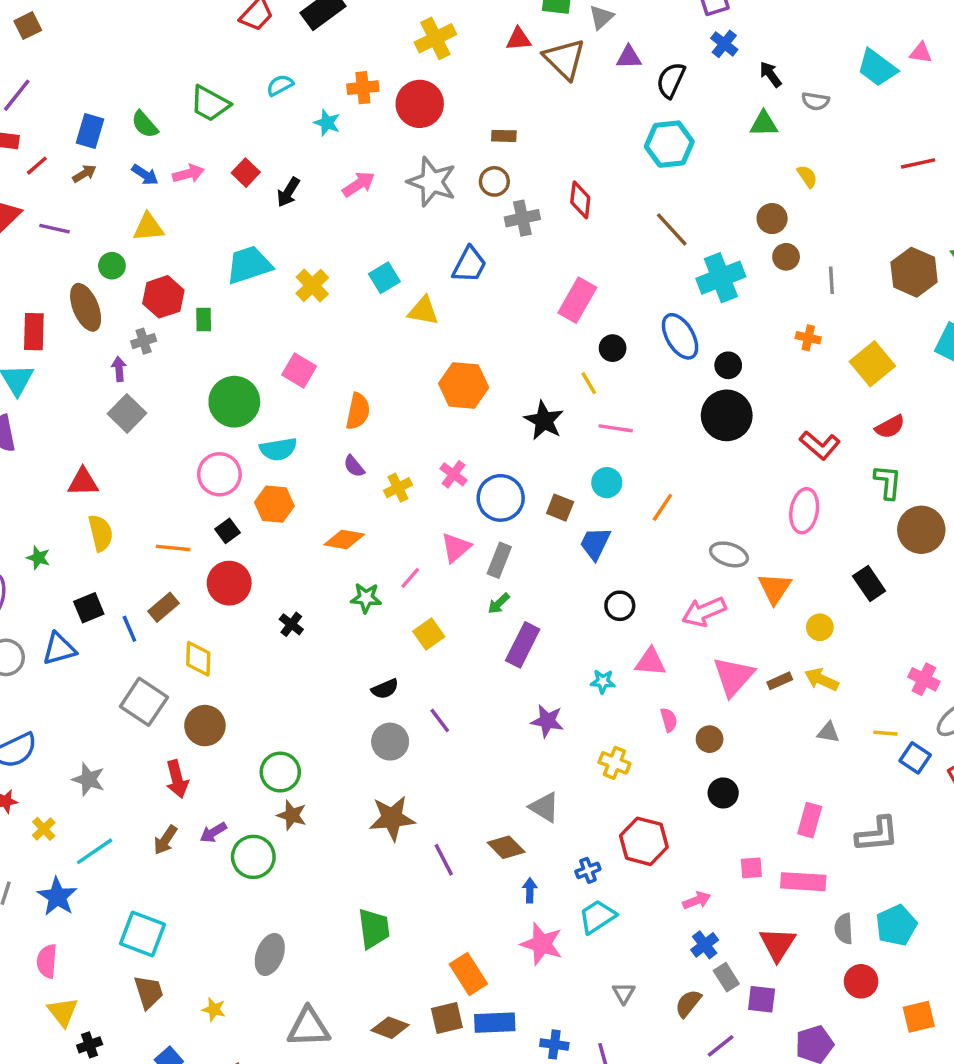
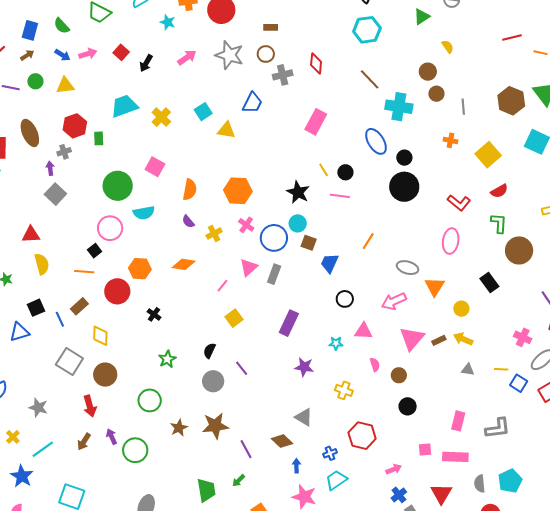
green triangle: (764, 124) -> (422, 17), turned -30
green circle: (112, 266) -> (35, 81), moved
cyan cross: (721, 278) -> (399, 107), turned 32
black circle: (613, 348) -> (345, 172), moved
orange hexagon: (464, 385) -> (238, 191), moved
cyan circle: (607, 483) -> (298, 223), moved
orange hexagon: (274, 504) -> (140, 269), moved
black square: (227, 531) -> (95, 251), moved
green star: (366, 598) -> (167, 359), moved, turned -30
green arrow: (499, 603) -> (239, 481), moved
black semicircle: (385, 689) -> (209, 351), turned 140
brown star: (292, 815) -> (179, 428), moved, turned 30
purple arrow: (213, 832) -> (112, 437), turned 98

